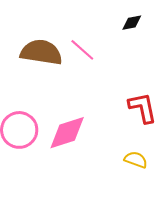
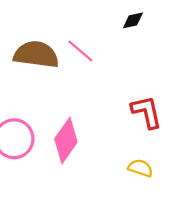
pink diamond: (67, 133) -> (66, 141), turned -36

